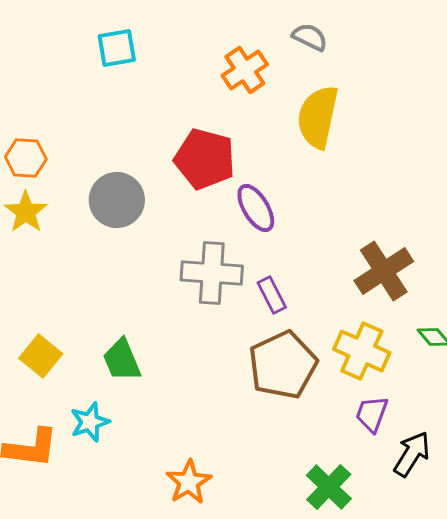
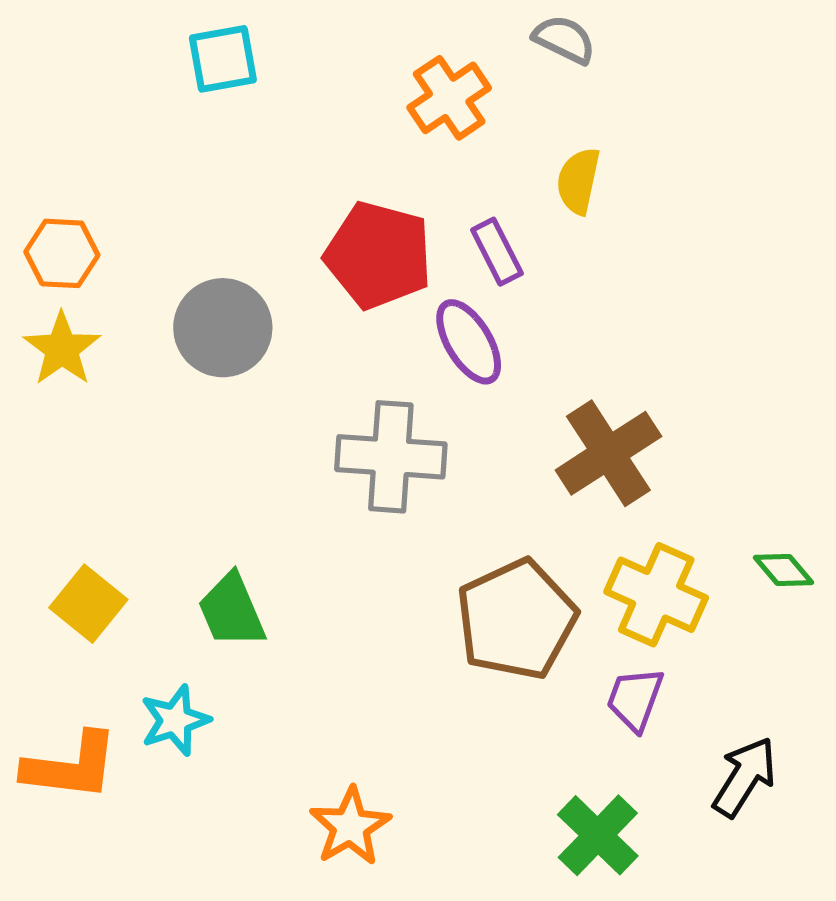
yellow semicircle: (318, 117) -> (578, 181), size x0.6
brown cross: (384, 271) -> (608, 453), moved
purple rectangle: (272, 295) -> (497, 252), moved
purple trapezoid: (372, 414) -> (635, 699), moved

